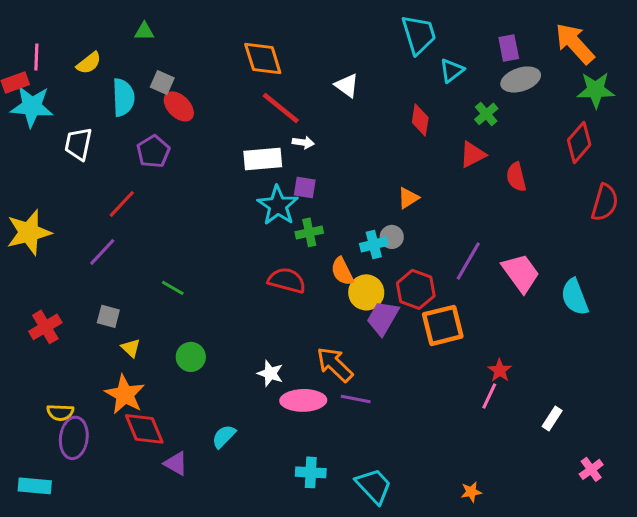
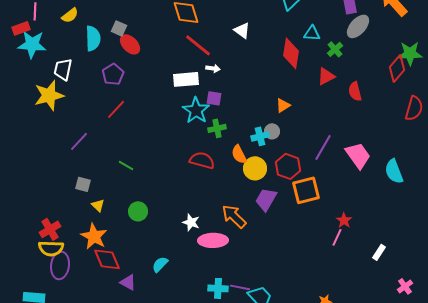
cyan triangle: (452, 70) -> (312, 33), moved, turned 42
gray ellipse: (521, 79) -> (358, 26), turned -30
green star: (596, 90) -> (410, 53), moved
red diamond: (420, 120) -> (291, 53), size x1.4
red line: (122, 204) -> (116, 109), moved
yellow star: (29, 232) -> (49, 95), moved
purple trapezoid: (383, 318) -> (266, 199), moved
red cross: (45, 327) -> (50, 229), moved
purple line: (356, 399) -> (240, 287), moved
yellow semicircle: (60, 412) -> (51, 248), size x1.4

